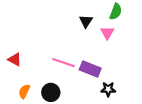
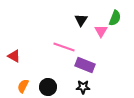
green semicircle: (116, 12) -> (115, 18), moved
pink line: (64, 63) -> (64, 47), moved
black star: (108, 89) -> (83, 87), moved

